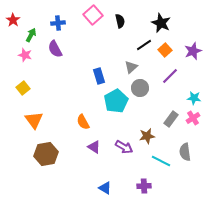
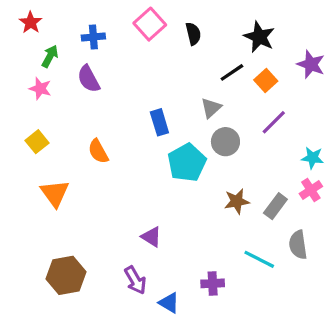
red star: (13, 20) -> (31, 22), moved
purple star: (193, 51) -> (311, 64), moved, turned -30
gray rectangle: (171, 119) -> (275, 206), moved
orange semicircle: (83, 122) -> (98, 151), moved
brown star: (147, 136) -> (237, 201), moved
purple arrow: (124, 147) -> (135, 280), moved, turned 30
brown hexagon: (46, 154) -> (66, 275), moved
purple cross: (144, 186) -> (213, 283), moved

